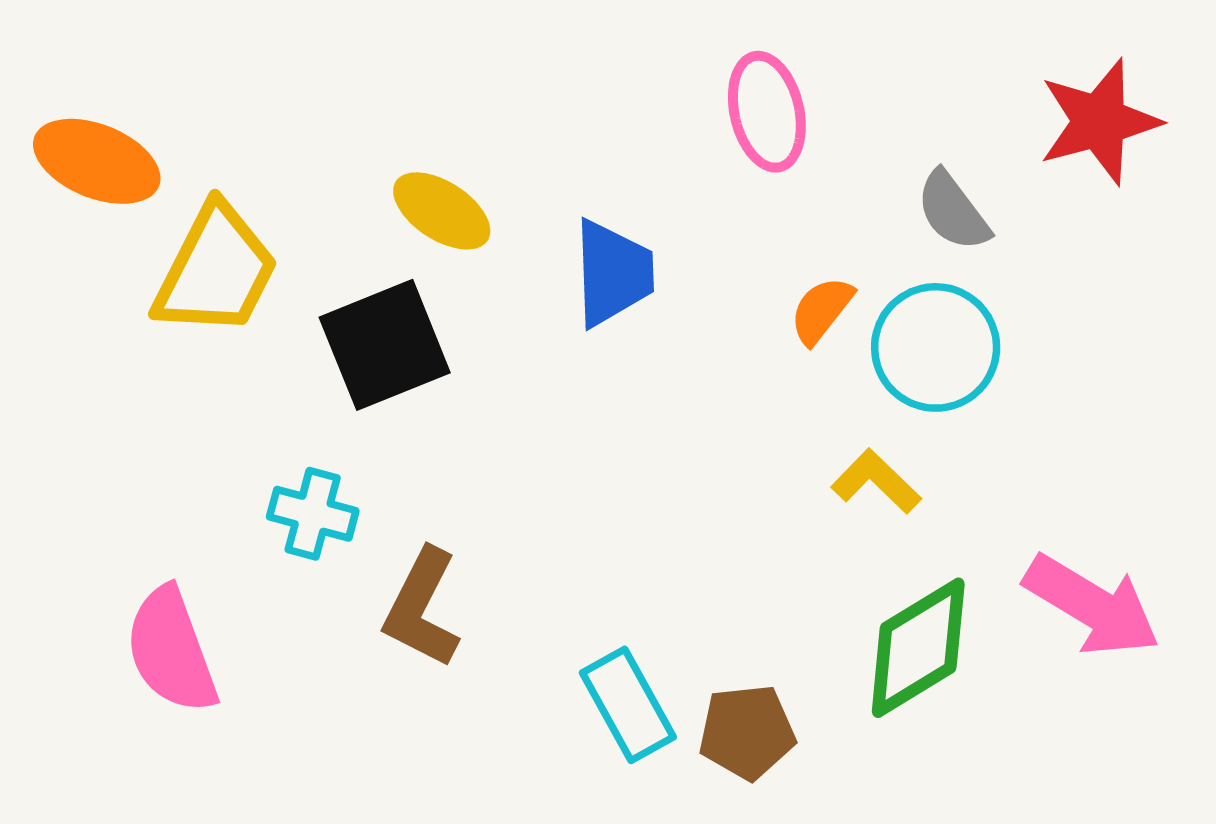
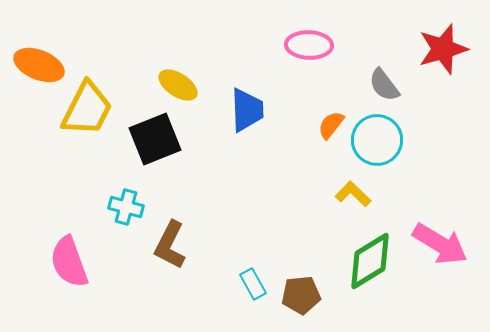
pink ellipse: (767, 112) -> (309, 45), turned -75
cyan rectangle: (628, 705) -> (253, 284), size x0.7

